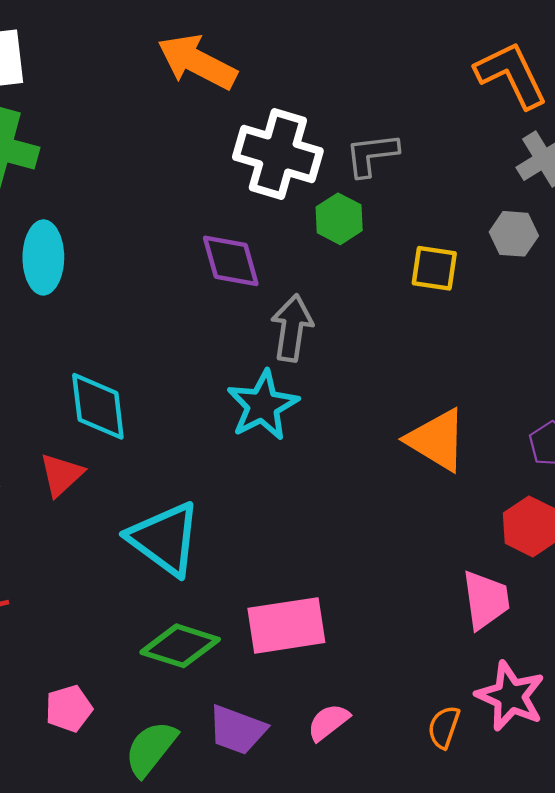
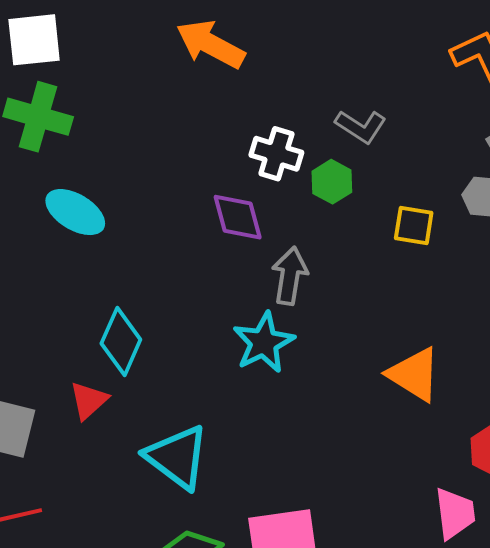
white cross: (278, 154) -> (276, 154), moved, size x0.7
gray L-shape: (372, 155) -> (361, 126), turned -141
cyan ellipse: (43, 257) -> (75, 212), turned -60
cyan diamond: (98, 406) -> (121, 342), turned 30

